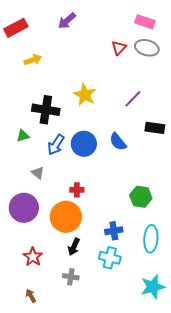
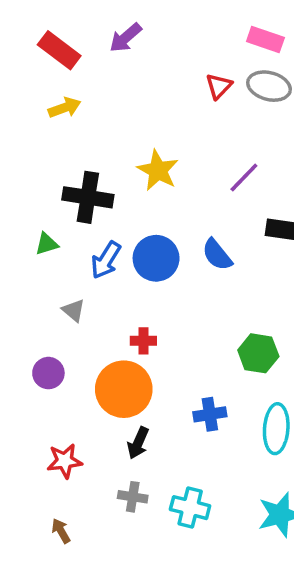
red rectangle: (16, 28) -> (59, 50), moved, turned 65
purple circle: (24, 208) -> (48, 373), size x0.6
red star: (33, 257) -> (65, 461), turned 30
cyan cross: (110, 258) -> (190, 508), moved

